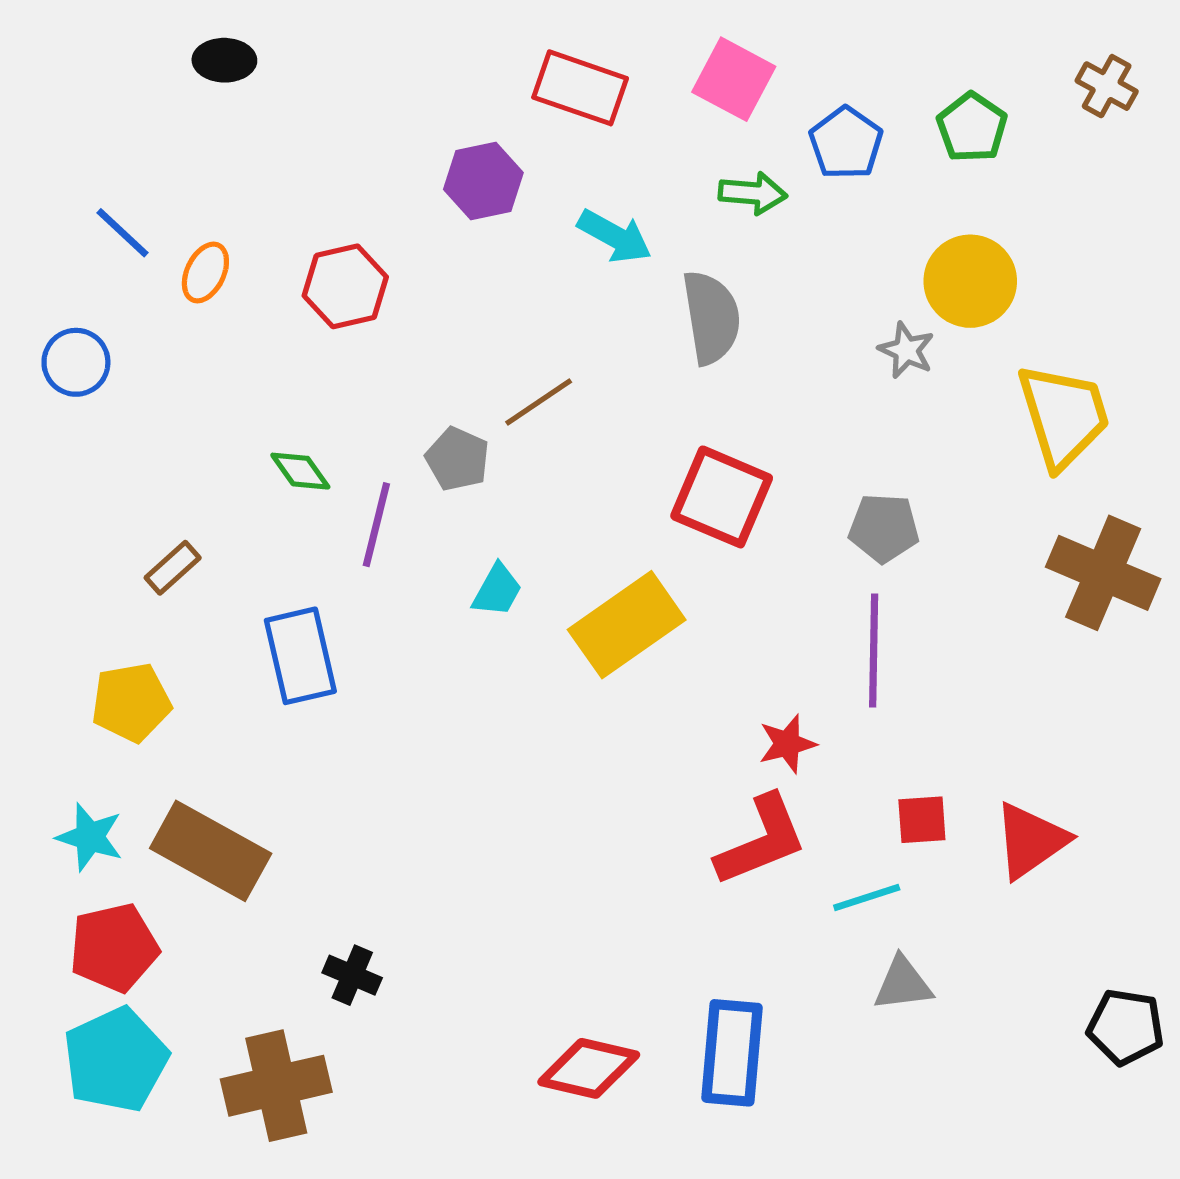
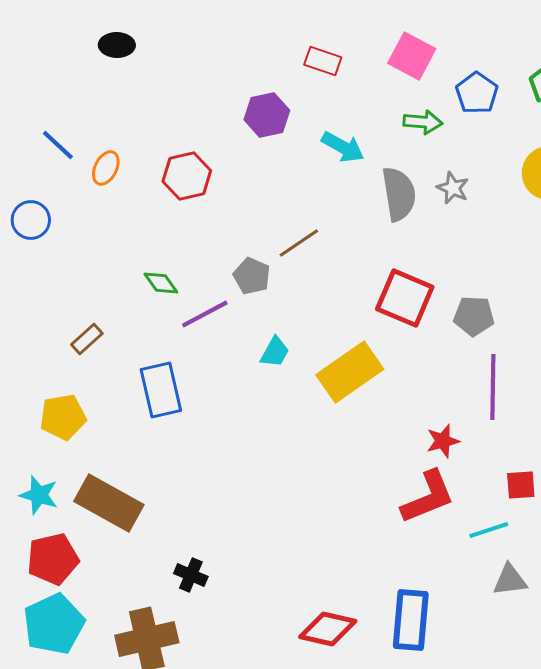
red rectangle: (580, 88) -> (323, 61), size x0.7
gray star: (906, 350) -> (453, 188), moved
purple line: (376, 525) -> (205, 314), turned 48
gray pentagon: (884, 528) -> (474, 316), moved

